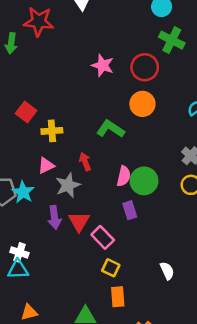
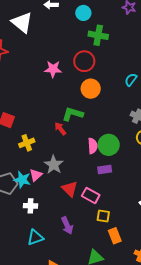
yellow cross: (52, 131) -> (27, 143), moved
red arrow: (85, 162) -> (60, 129), moved
pink triangle: (46, 166) -> (36, 175), moved
purple rectangle: (130, 210) -> (105, 170), turned -64
purple arrow: (55, 217) -> (67, 226), moved
white cross: (19, 252) -> (30, 206), moved

